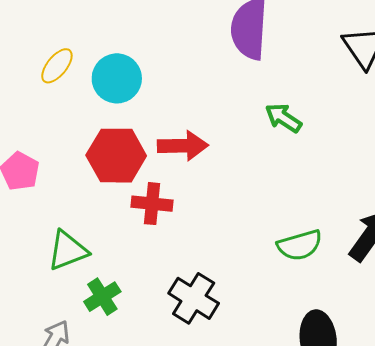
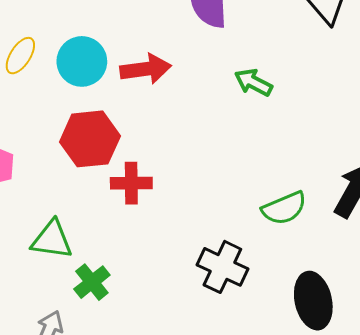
red arrow: (183, 146) -> (146, 69), moved
green triangle: (68, 251) -> (52, 240), turned 36
black cross: (194, 298) -> (222, 267), moved

